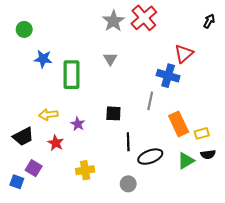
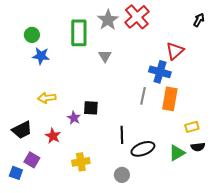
green circle: (24, 29) -> (32, 35), moved
green rectangle: (71, 75) -> (79, 33), moved
black square: (113, 113) -> (91, 108), moved
yellow arrow: (48, 115) -> (47, 98), moved
orange rectangle: (179, 124) -> (170, 99), moved, turned 35

